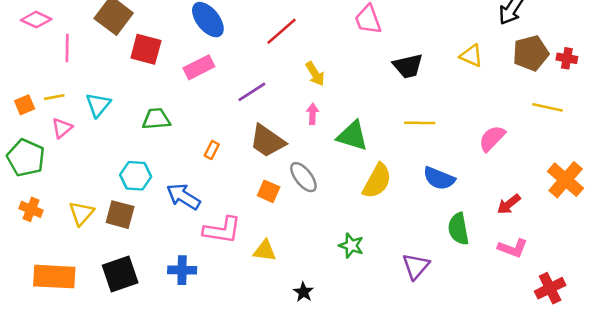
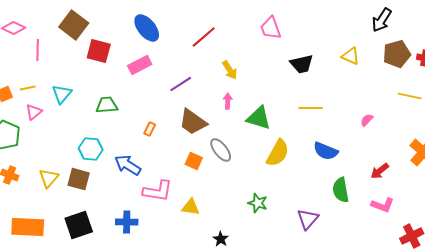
pink semicircle: (492, 138) -> (367, 120), size x0.6

